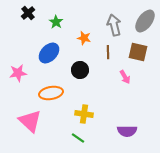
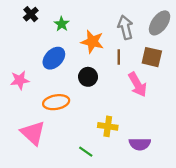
orange star: (84, 38) -> (92, 42), size x1.5
pink arrow: (125, 77) -> (138, 85), size x1.6
yellow cross: (84, 114) -> (108, 126), moved

